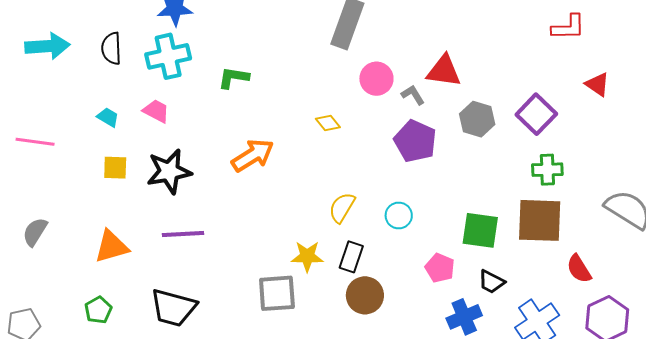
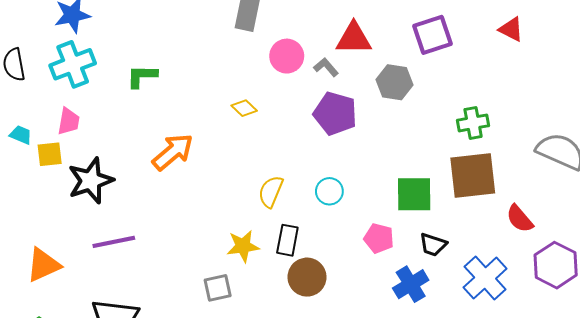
pink trapezoid: (156, 111) -> (69, 121), turned 80
purple square: (536, 114) -> (433, 35), moved, turned 36
yellow square: (115, 168) -> (50, 154), moved
gray square: (277, 293) -> (218, 288), size x0.7

